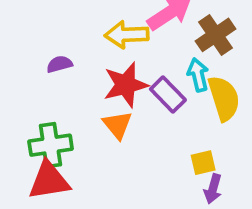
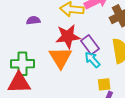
cyan arrow: (198, 75) -> (92, 60), moved, turned -36
orange triangle: (117, 125) -> (60, 58), size x1.4

